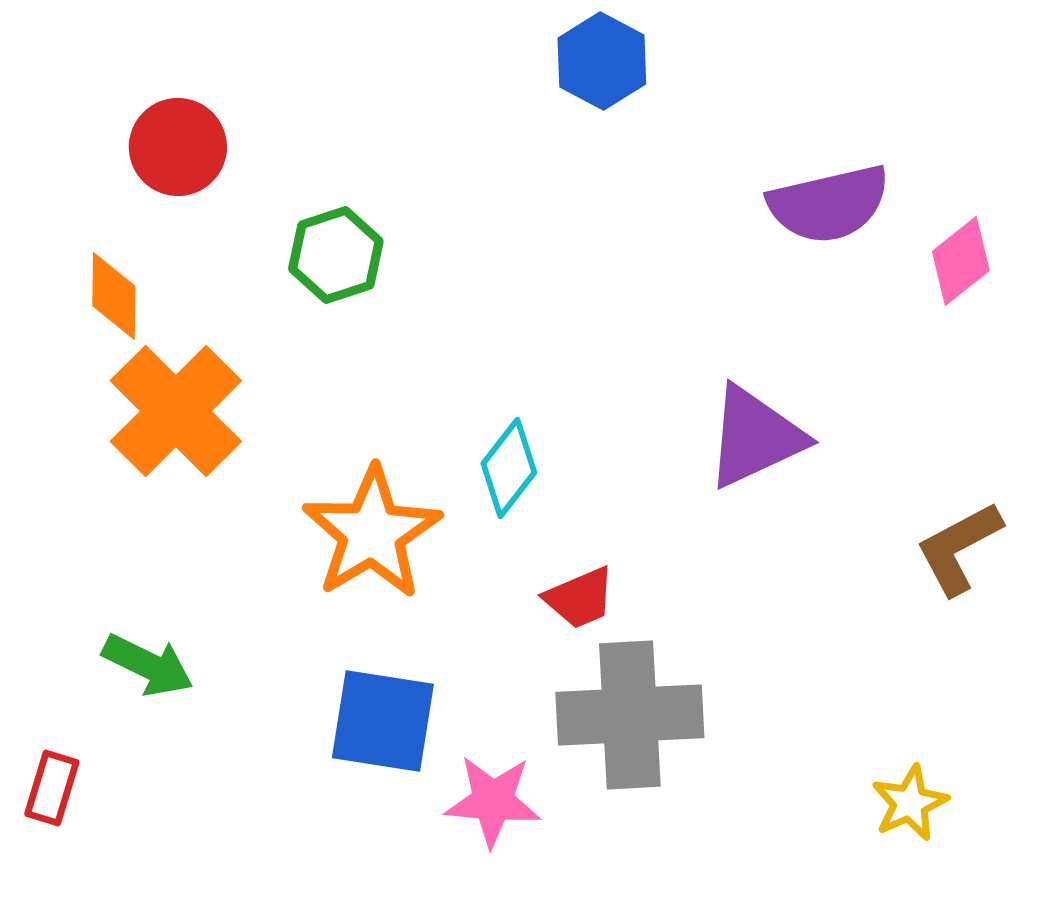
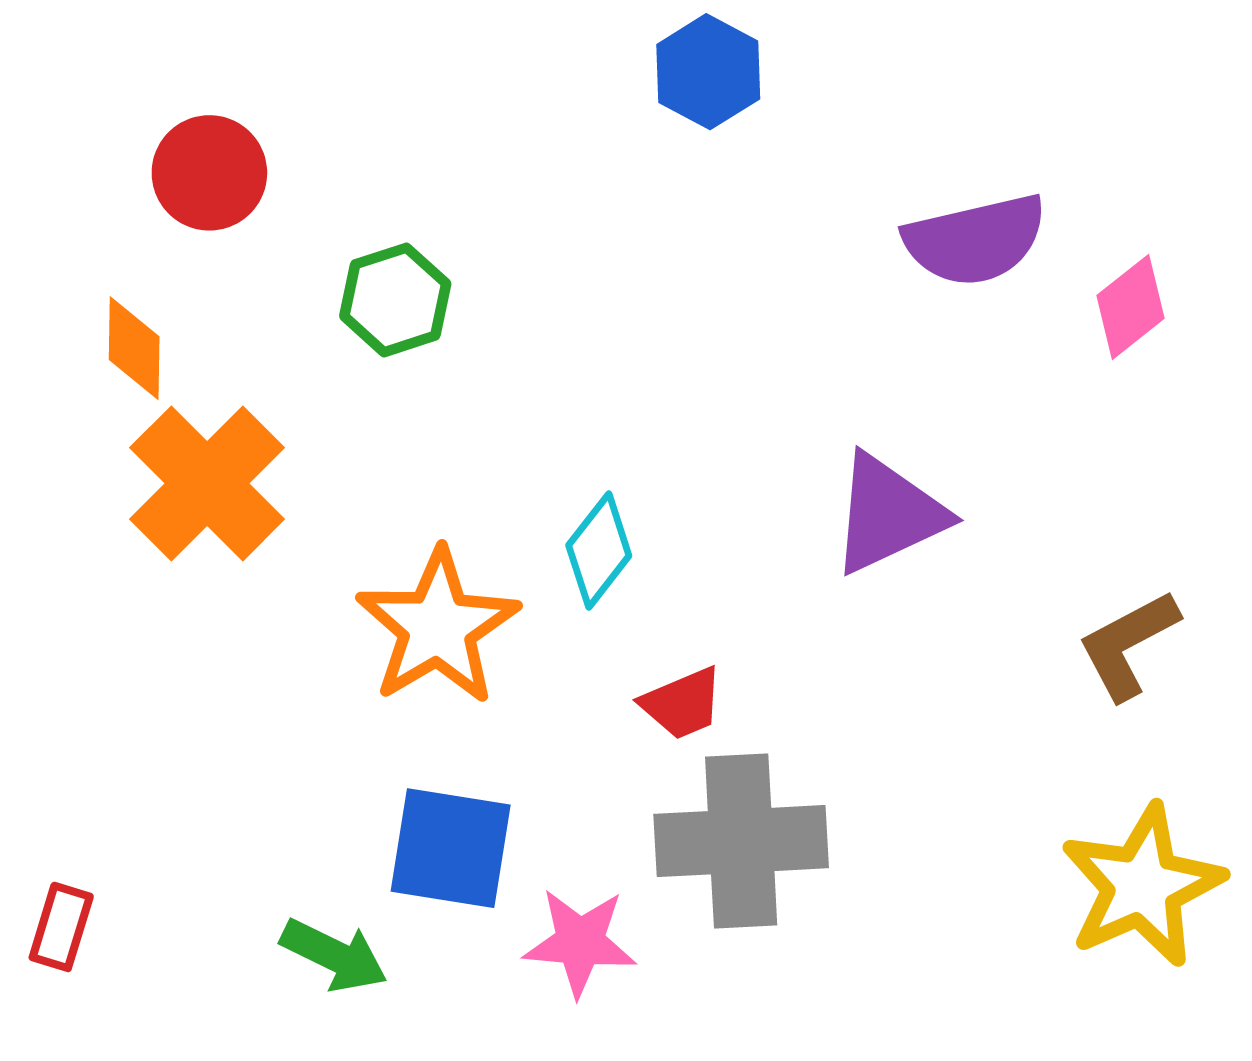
green arrow: (148, 665) -> (334, 955), moved
yellow star: (910, 803) -> (1142, 886), moved, size x1.8

